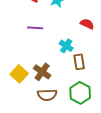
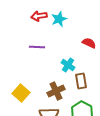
brown cross: (42, 72) -> (56, 91), moved, turned 30

